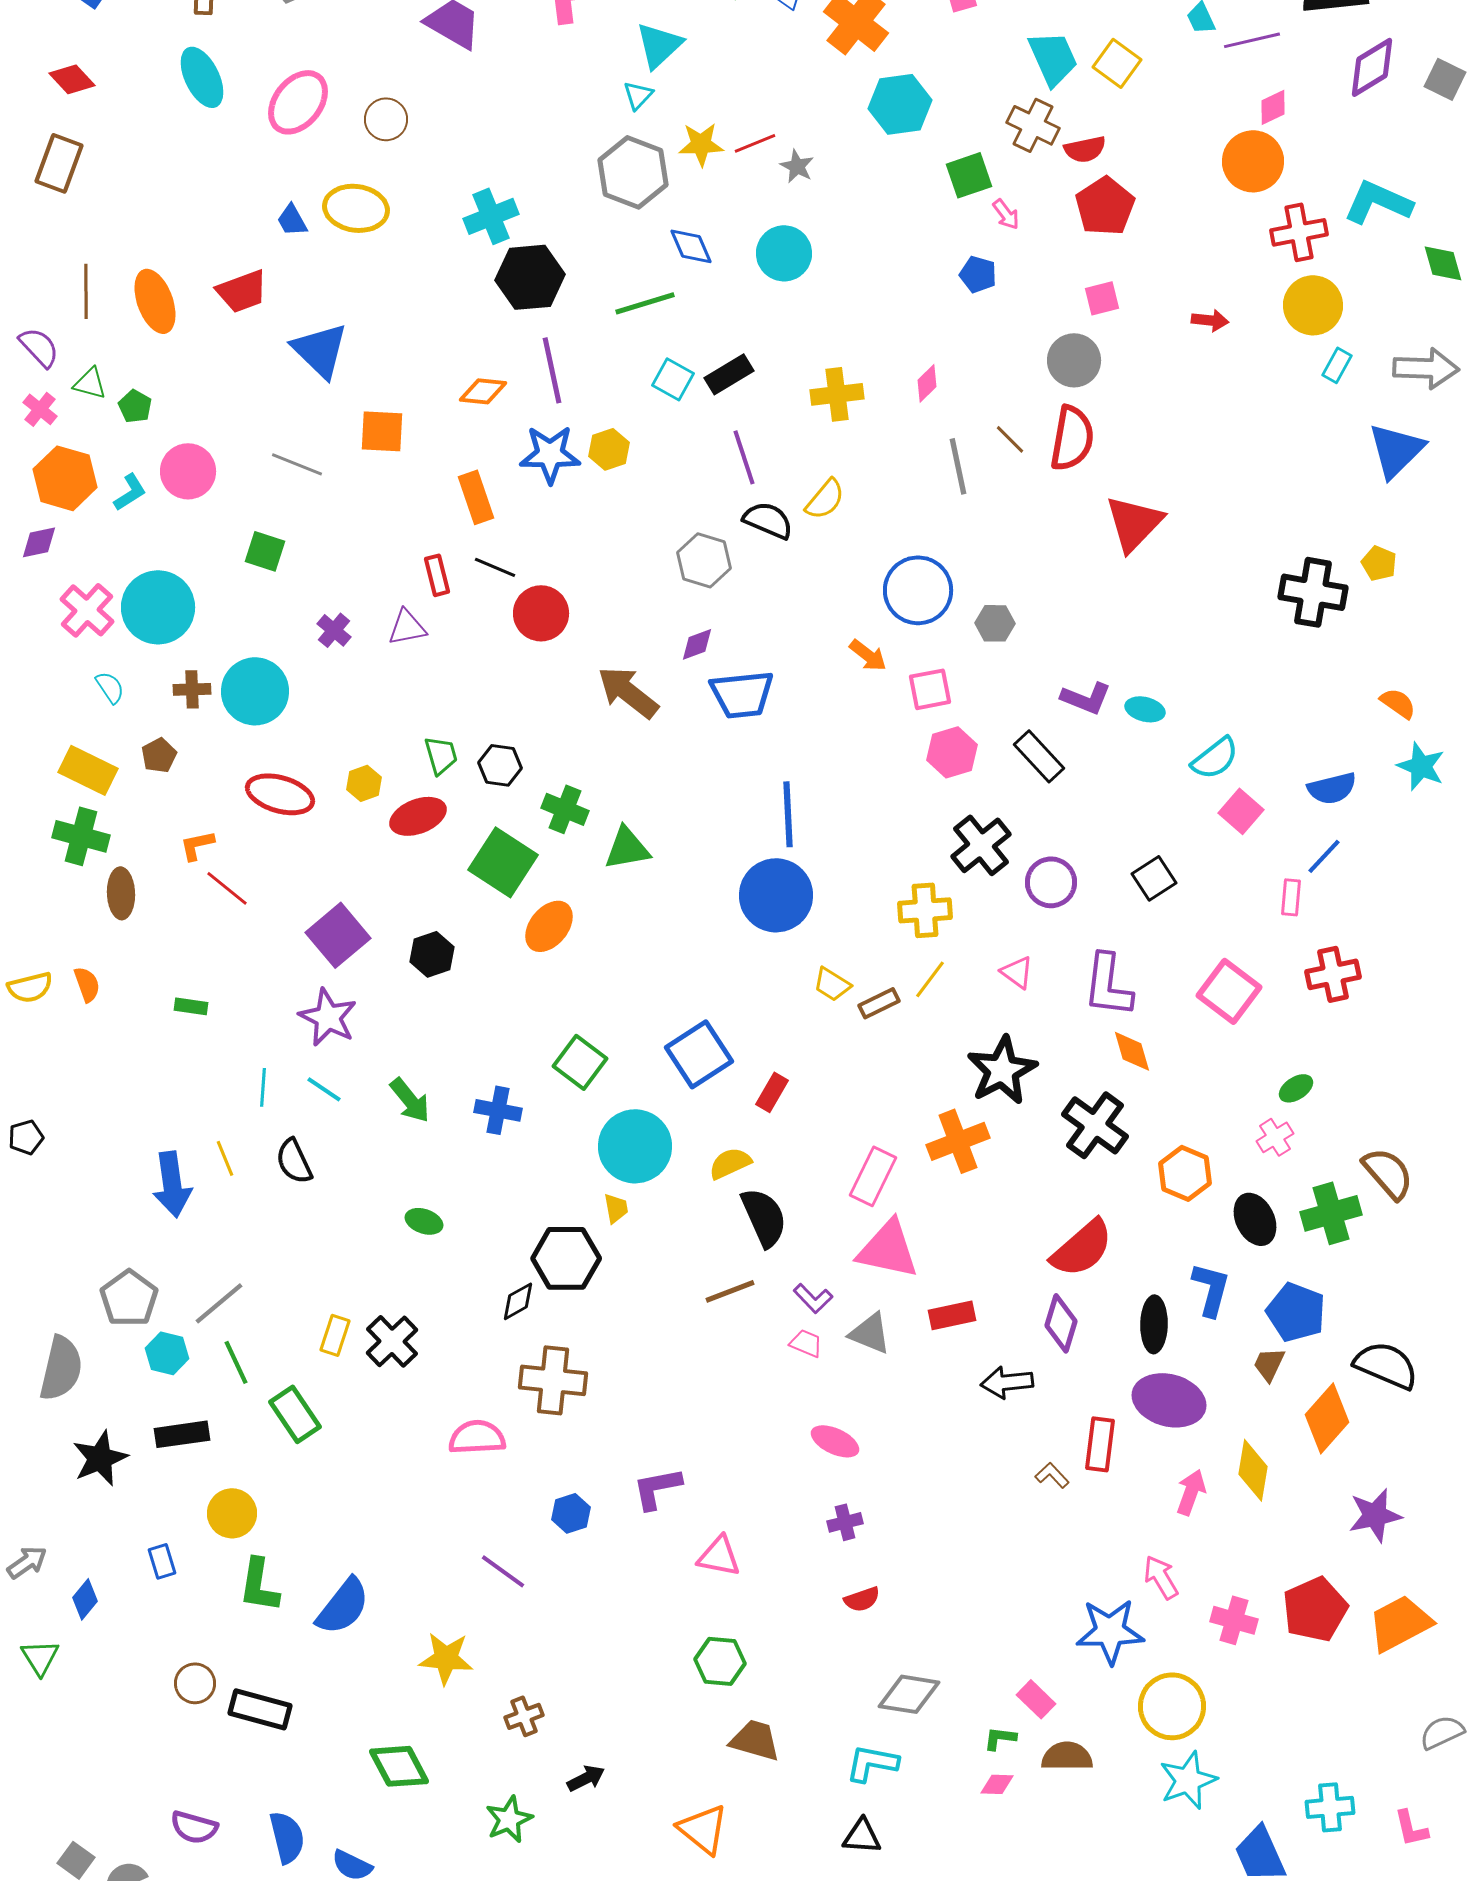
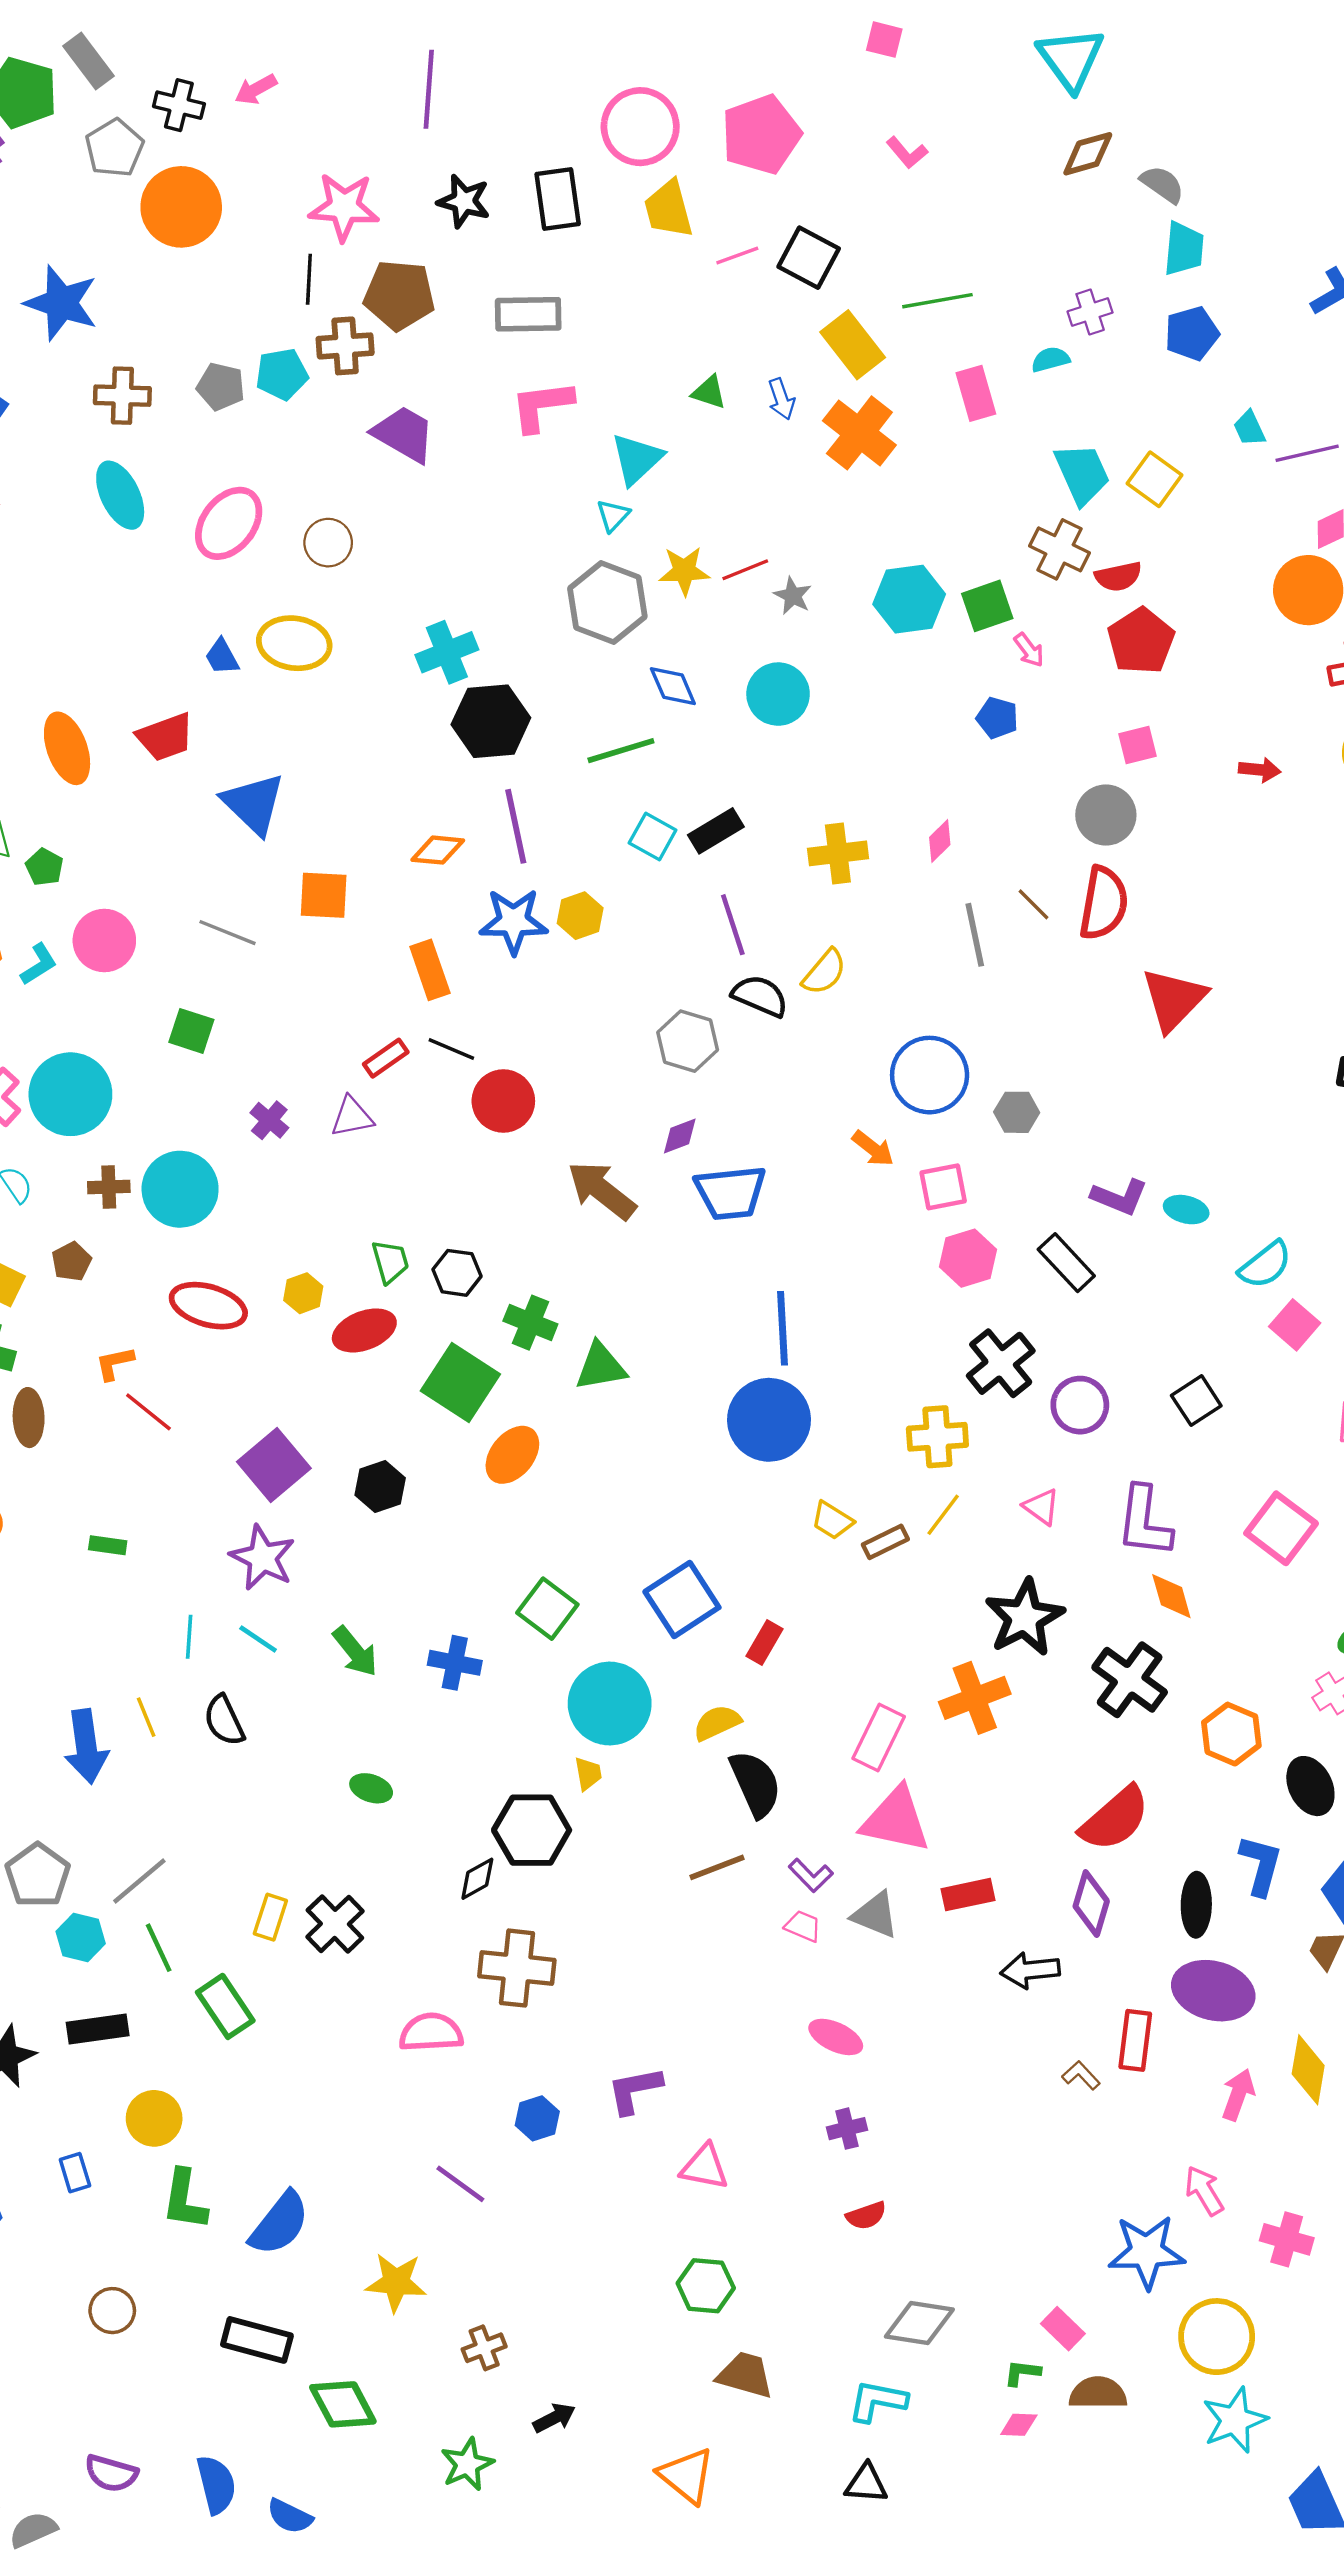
cyan hexagon: (900, 104) -> (909, 599), moved
red rectangle: (437, 575) -> (386, 1058), turned 69
black rectangle: (260, 1709) -> (257, 2340), moved

